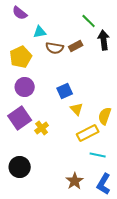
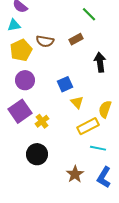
cyan triangle: (40, 32) -> (14, 25), moved
black arrow: (104, 40) -> (100, 62), moved
brown semicircle: (55, 48) -> (45, 41), moved
black circle: (20, 167) -> (37, 154), moved

